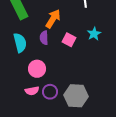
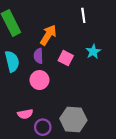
pink circle: (37, 69) -> (39, 80), moved
purple circle: (50, 92) -> (43, 127), moved

